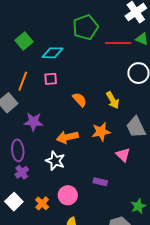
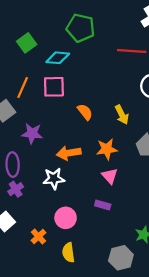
green pentagon: (85, 27) -> (81, 28), moved, turned 30
pink square: (51, 79) -> (54, 87), size x1.5
pink triangle: (123, 155) -> (110, 176), moved
white star: (55, 161) -> (54, 179), turned -30
orange cross: (42, 203) -> (38, 236), moved

